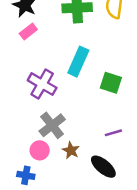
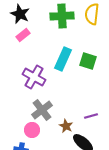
green square: (111, 83) -> (88, 61), moved
brown star: (71, 150) -> (66, 126), moved

